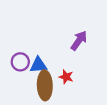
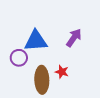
blue triangle: (38, 65) -> (36, 41), moved, size x1.4

